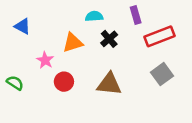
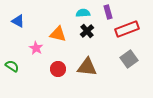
cyan semicircle: (94, 16) -> (83, 13), moved
orange triangle: (73, 43) -> (58, 34), turned 30
red circle: (64, 82) -> (58, 69), moved

